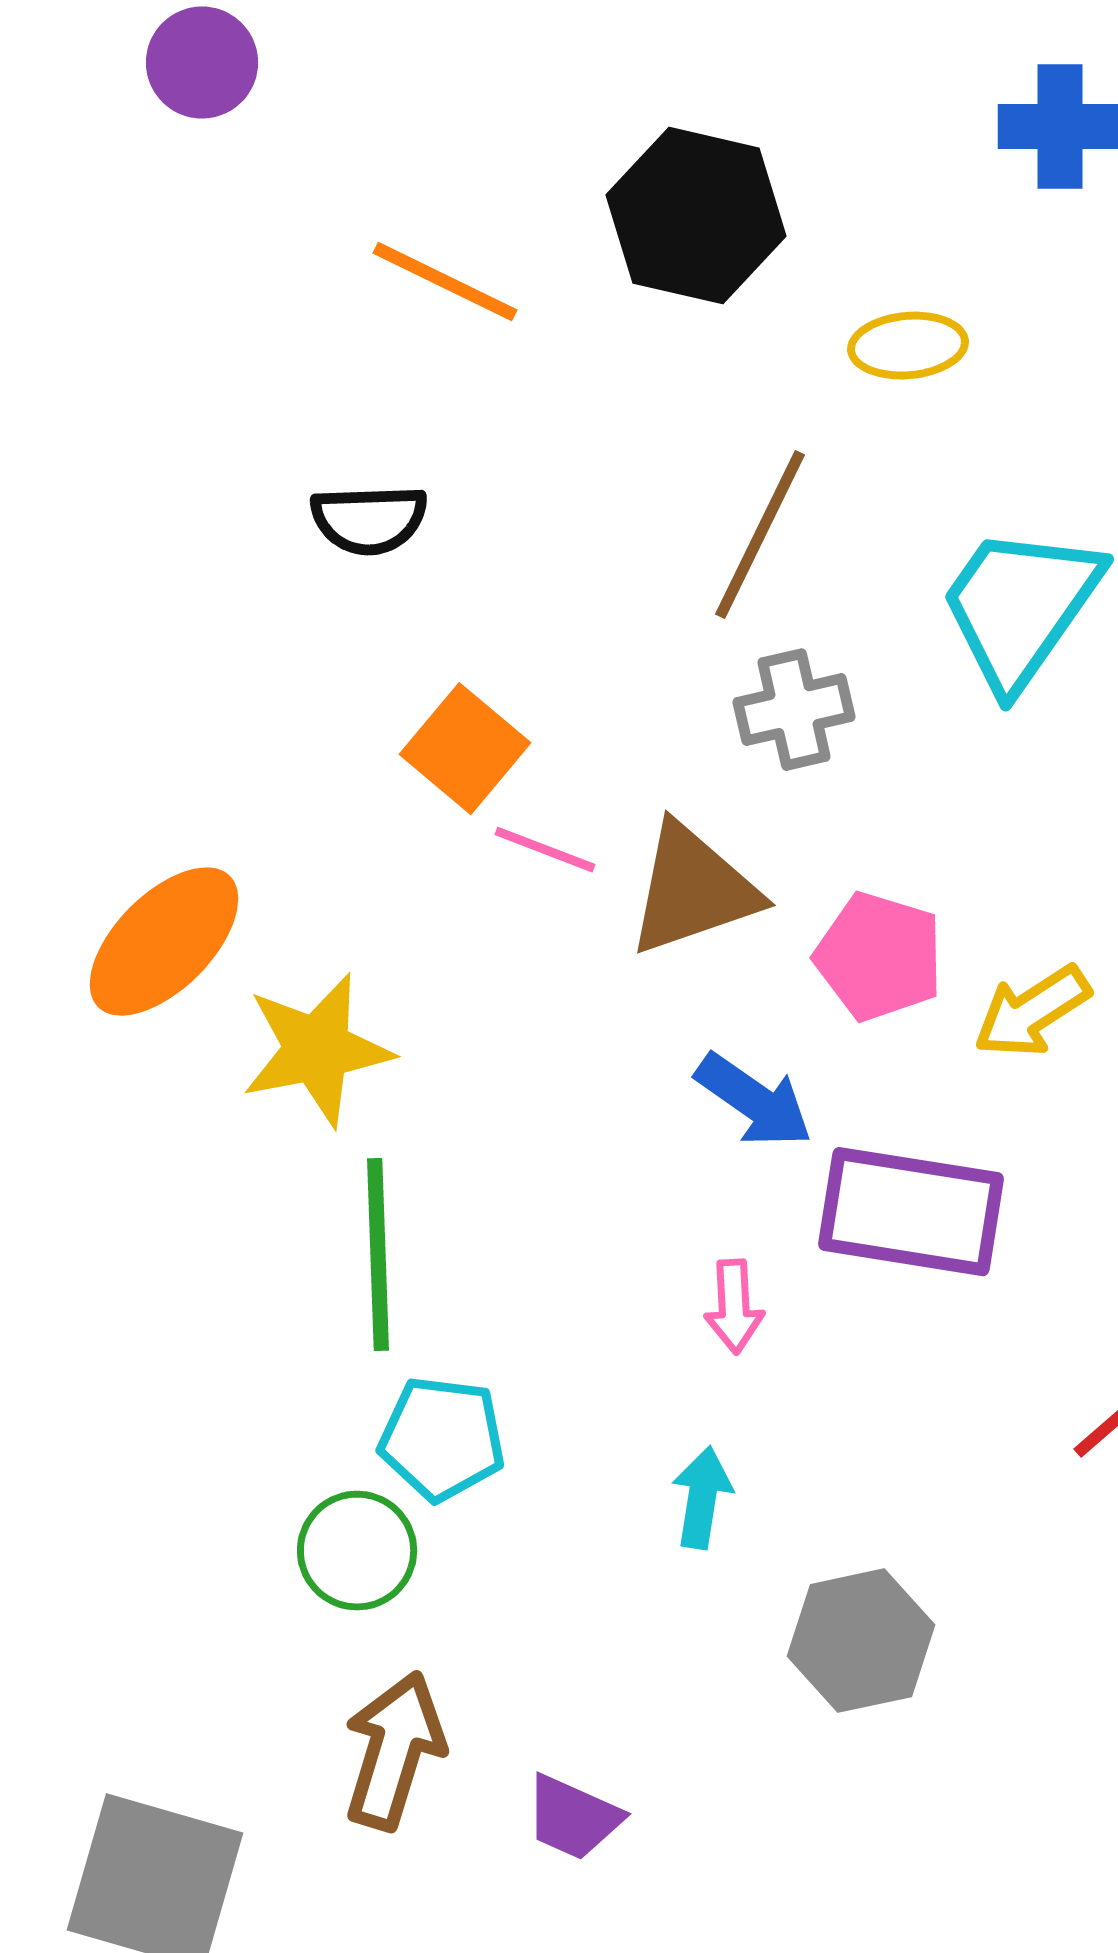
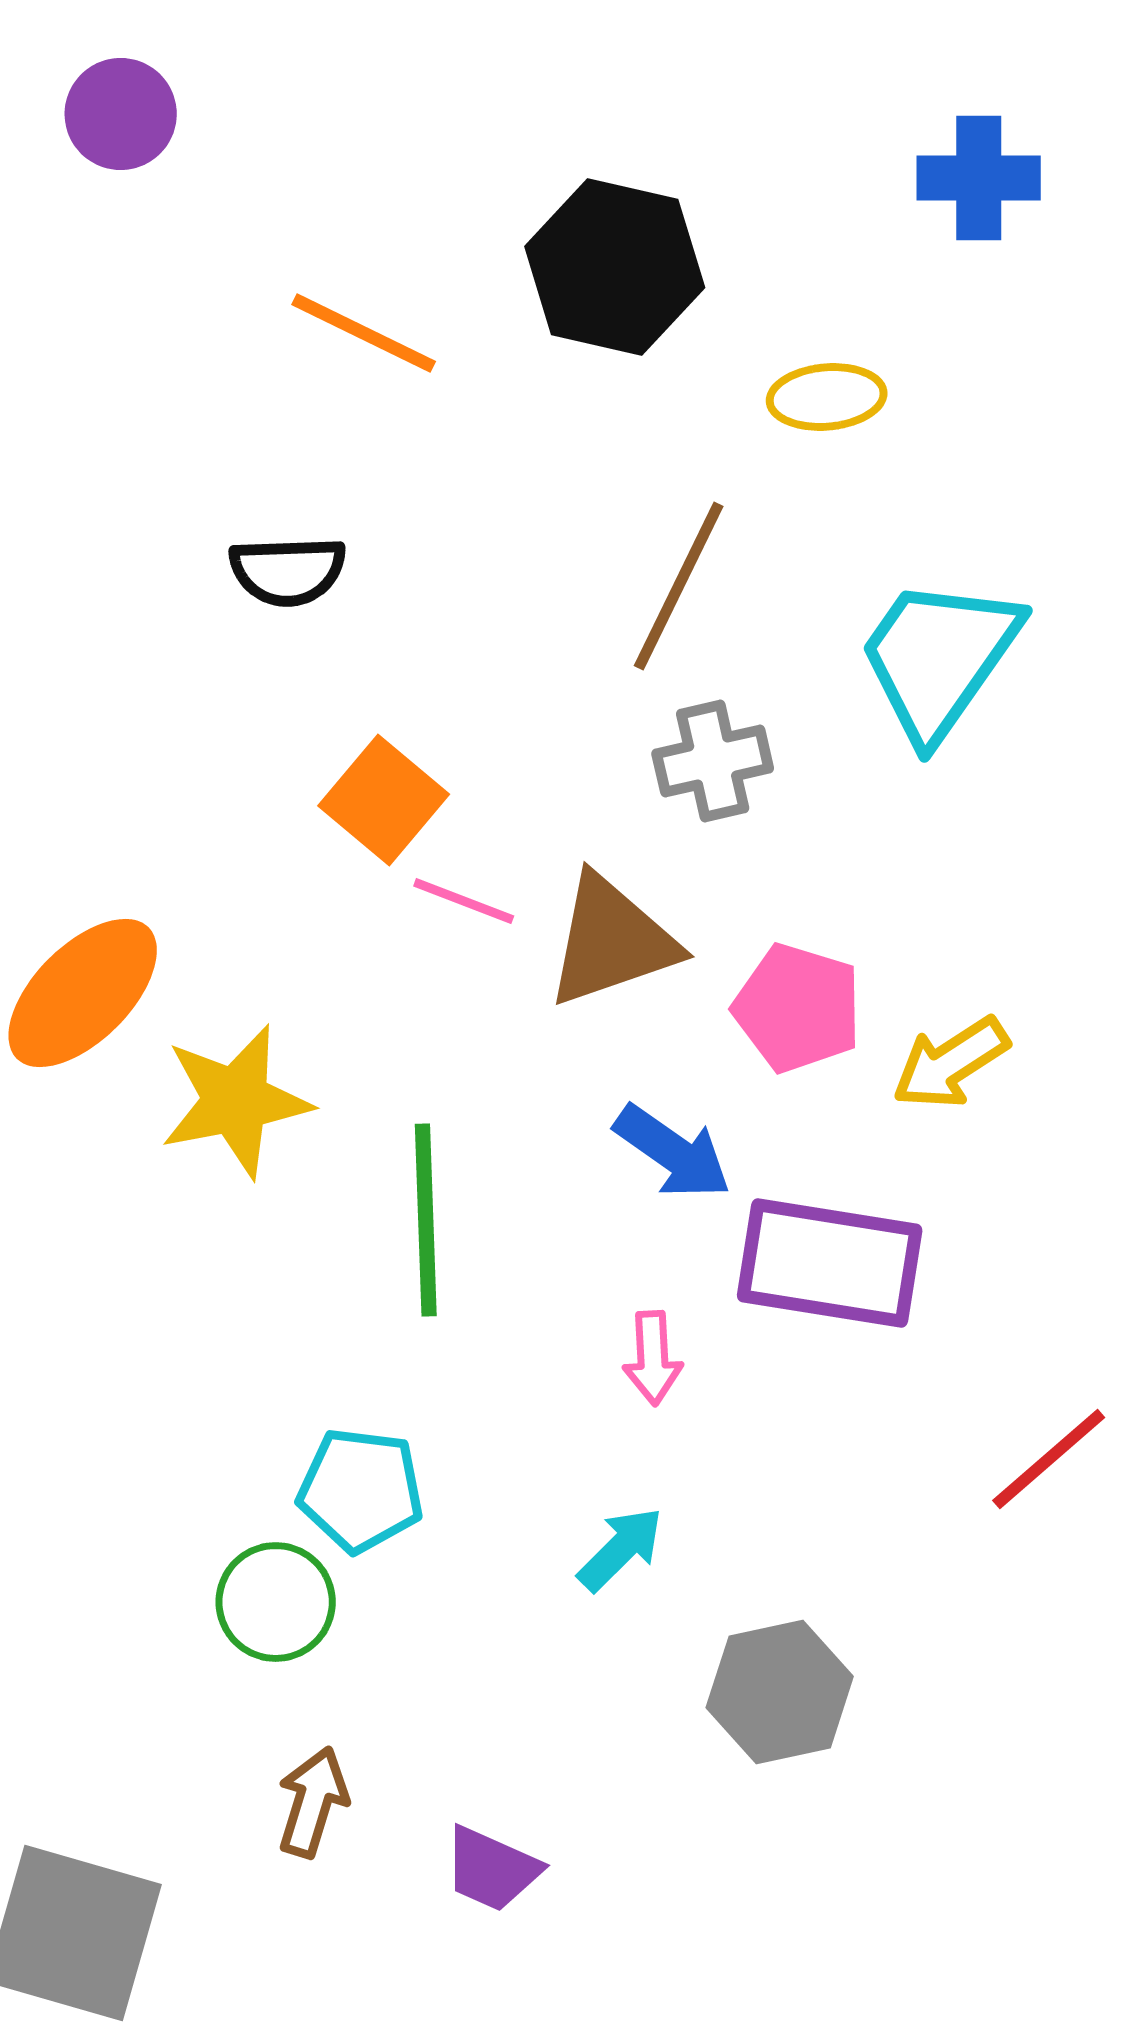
green line: (378, 1255) -> (426, 1220), moved
cyan arrow: (702, 1498) -> (621, 1549), turned 36
brown arrow: (394, 1751) -> (313, 1802), size x0.7

